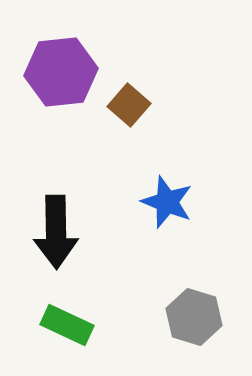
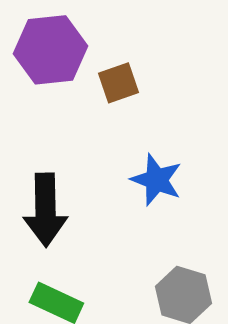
brown square: (129, 105) -> (118, 83), turned 30

